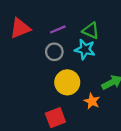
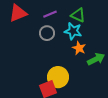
yellow circle: (67, 82) -> (58, 77), moved
orange star: (92, 101) -> (79, 48), moved

